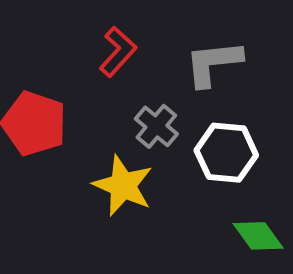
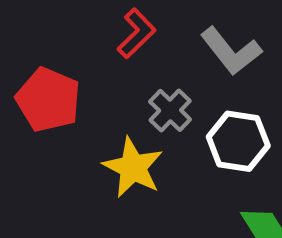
gray L-shape: (213, 63) -> (231, 51), turned -126

